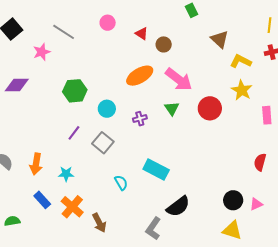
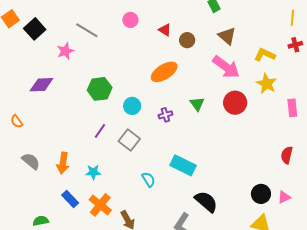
brown triangle: (220, 39) -> (227, 36), moved
pink arrow: (179, 79) -> (226, 67), moved
black semicircle: (178, 206) -> (206, 202), turned -100

